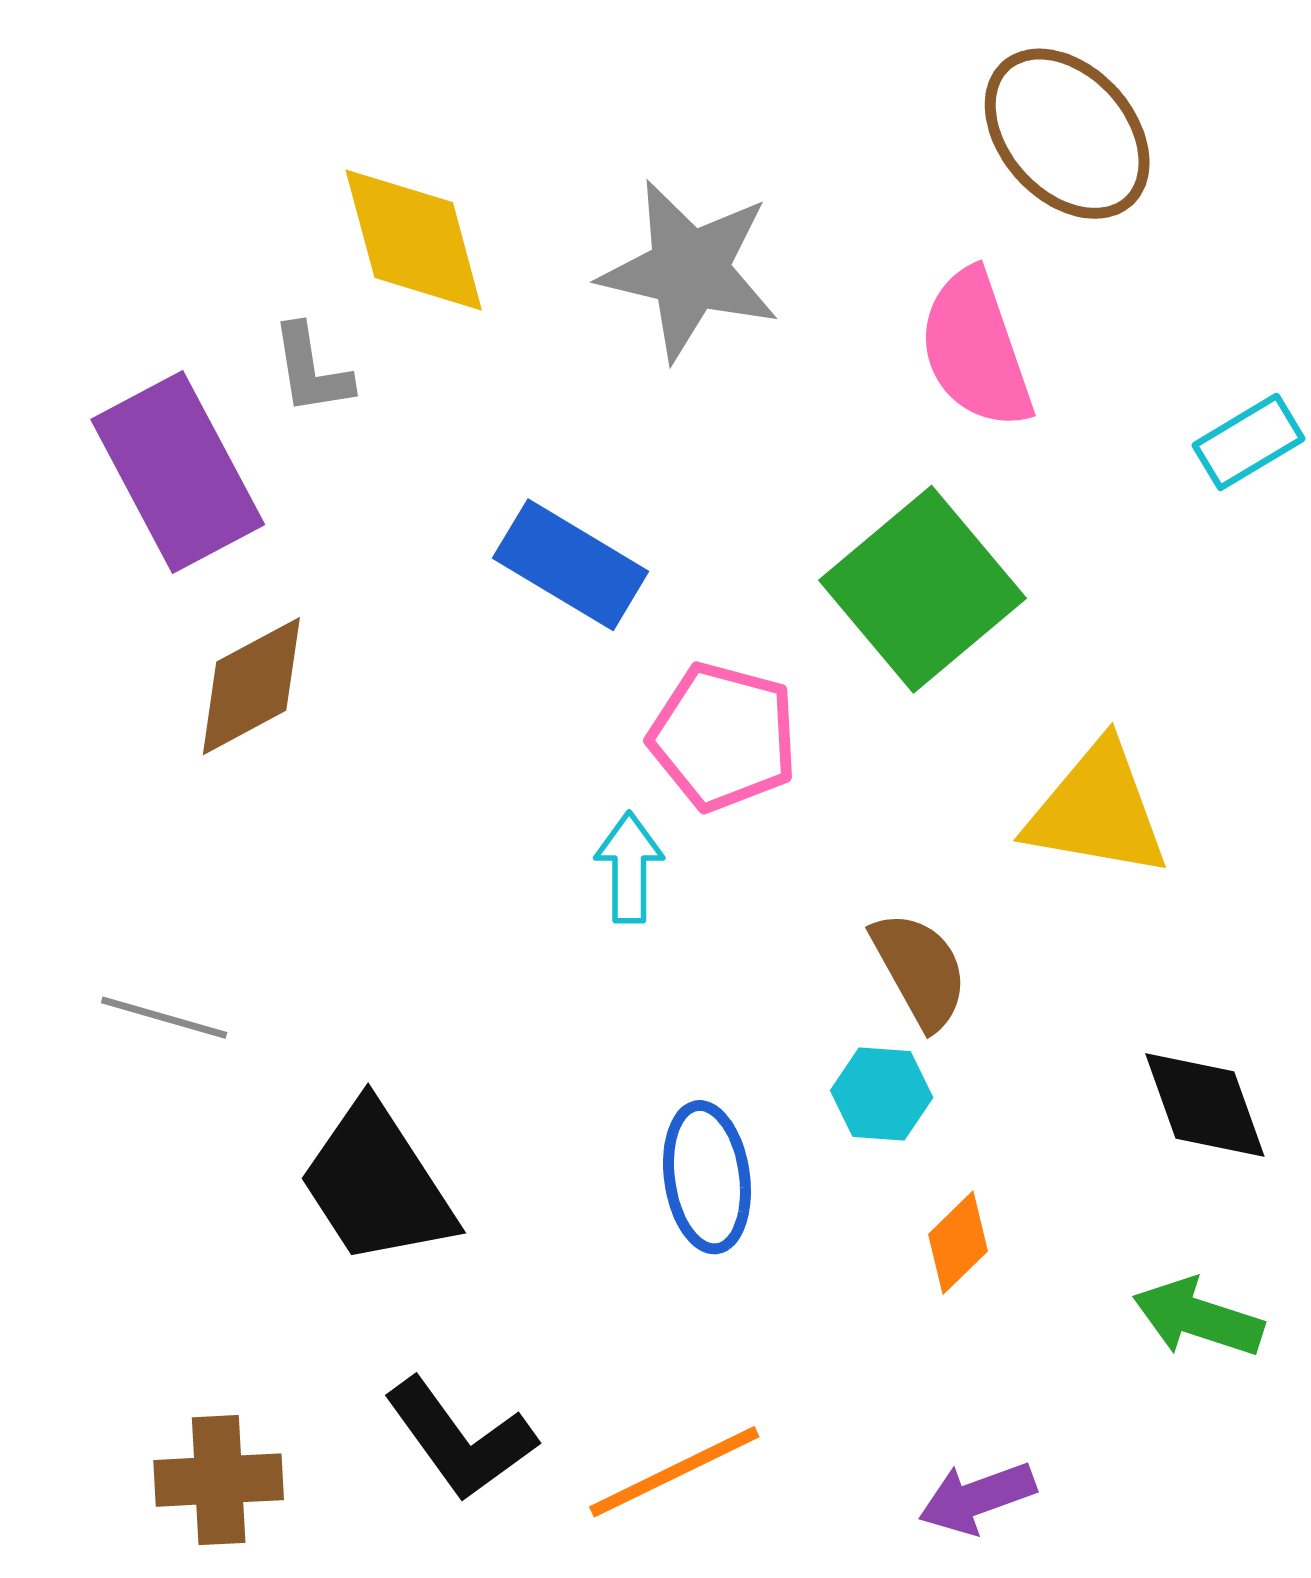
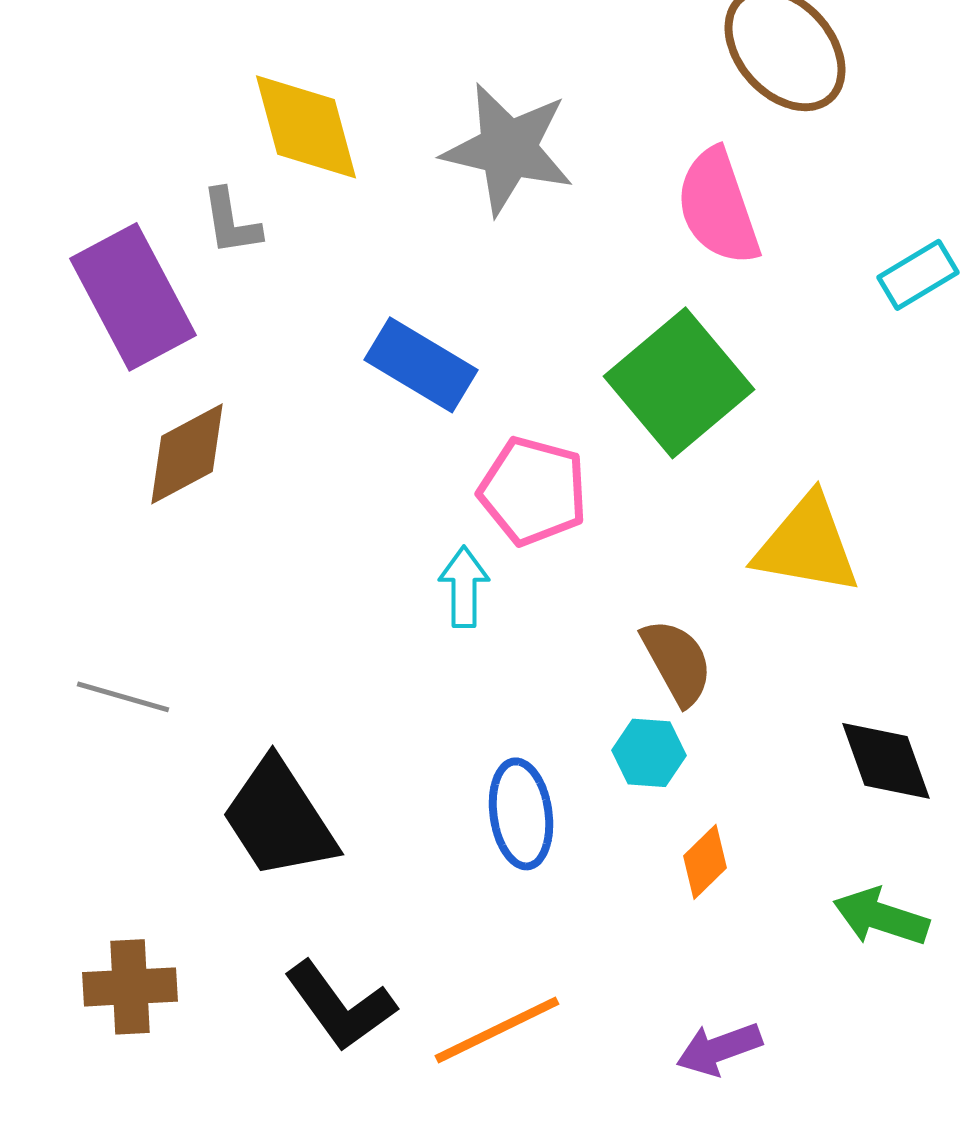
brown cross: (219, 1480) -> (130, 987), moved

